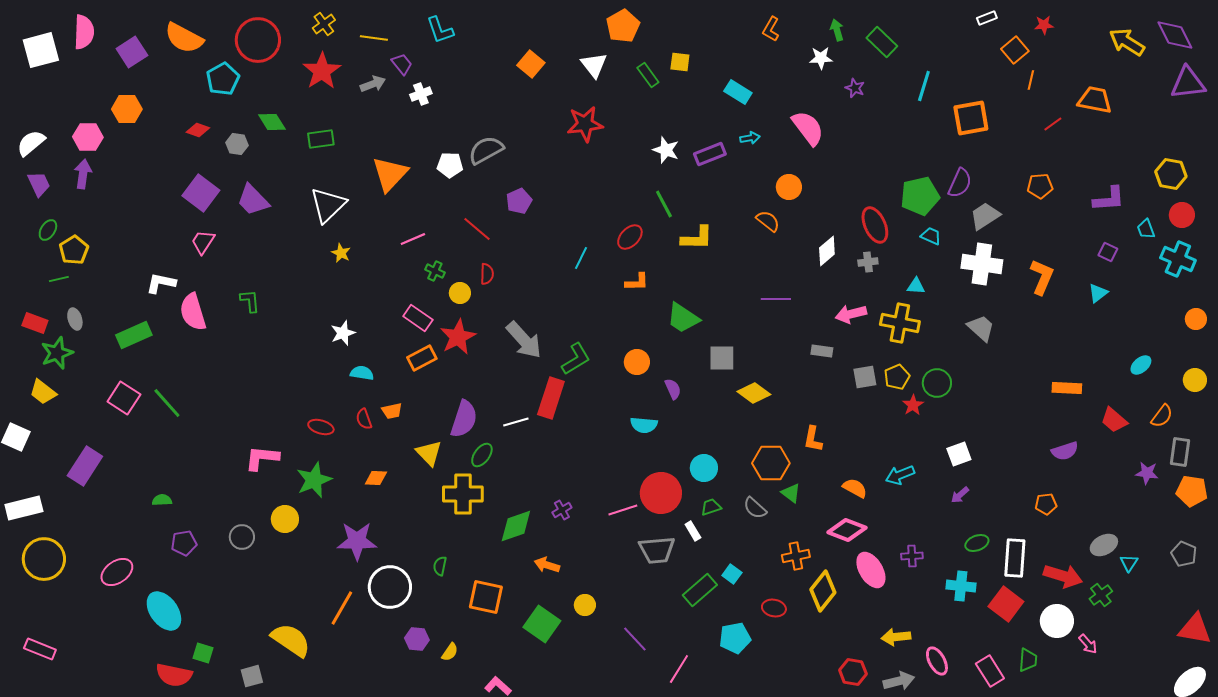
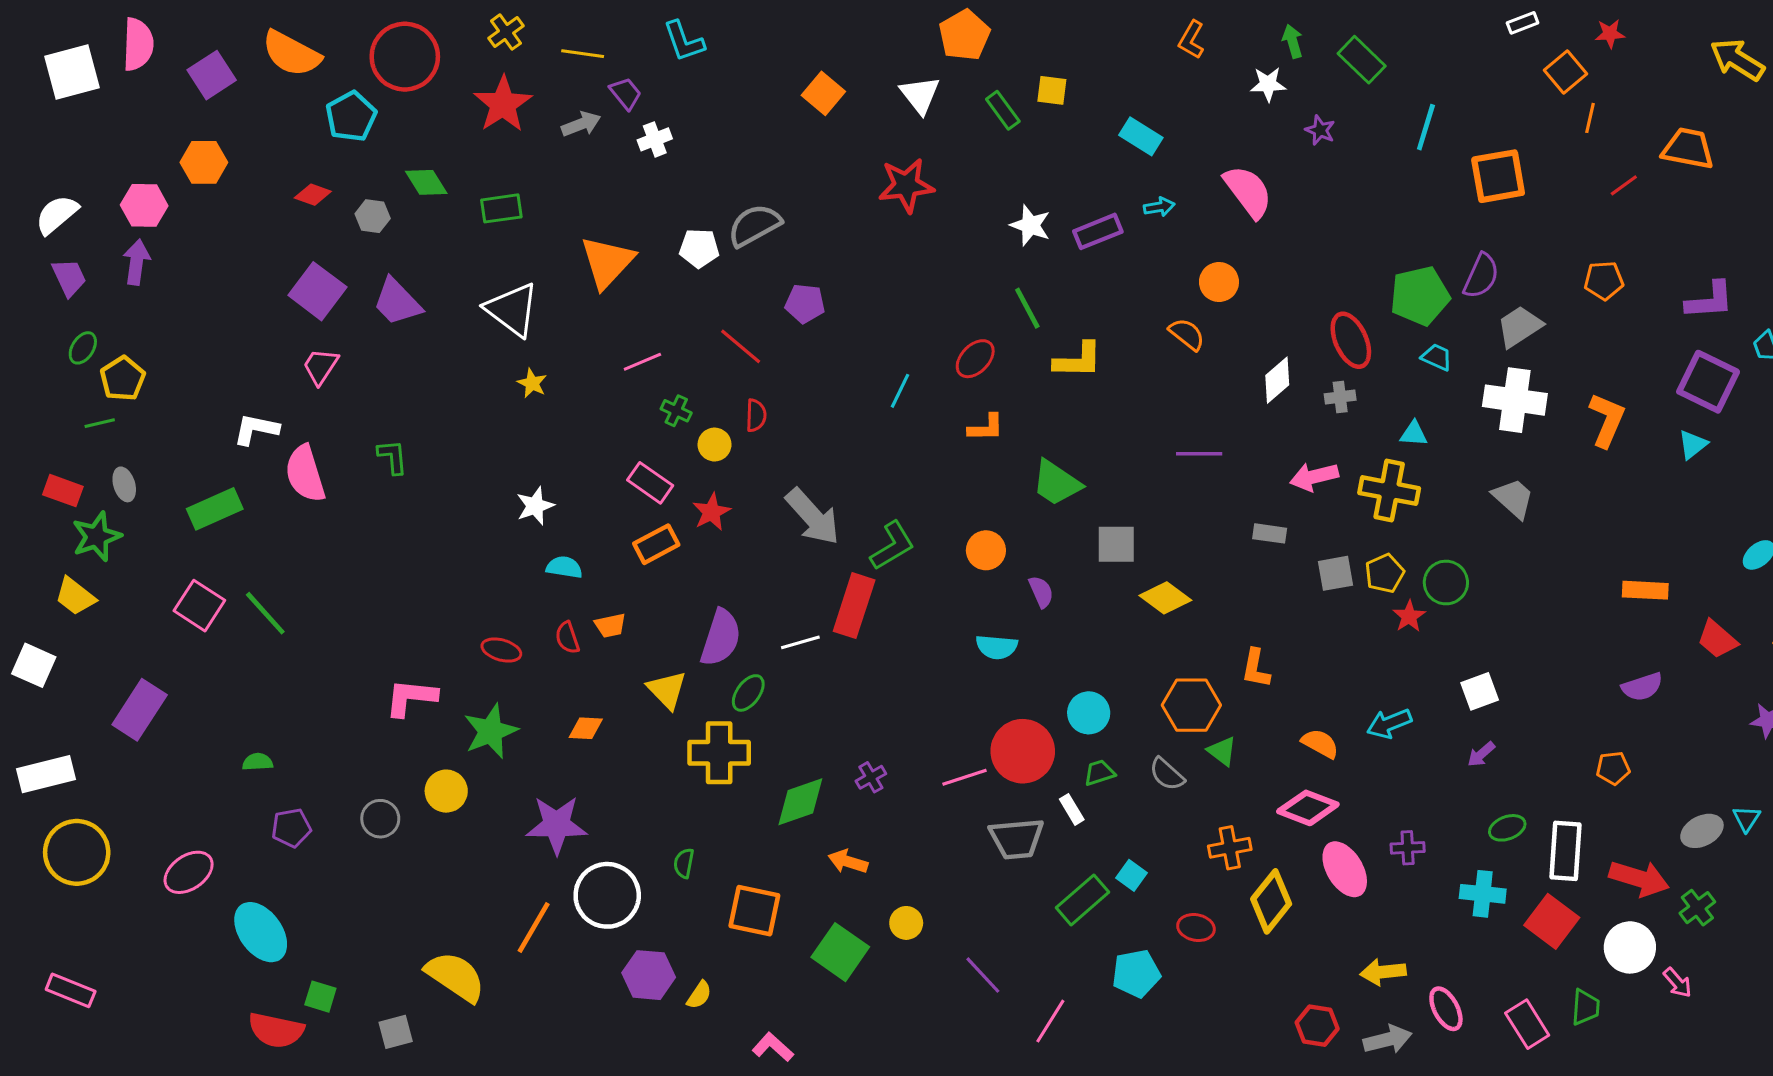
purple pentagon: (519, 201) -> (805, 303), turned 30
white triangle: (328, 205) -> (512, 310), turned -39
purple square: (1108, 252) -> (1708, 382), size x2.0
red star: (458, 337) -> (711, 512), size x0.7
cyan triangle: (1129, 563) -> (1746, 819), moved
purple hexagon: (417, 639) -> (649, 975), size x1.4

